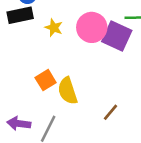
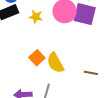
brown line: (110, 112) -> (91, 73), turned 72

